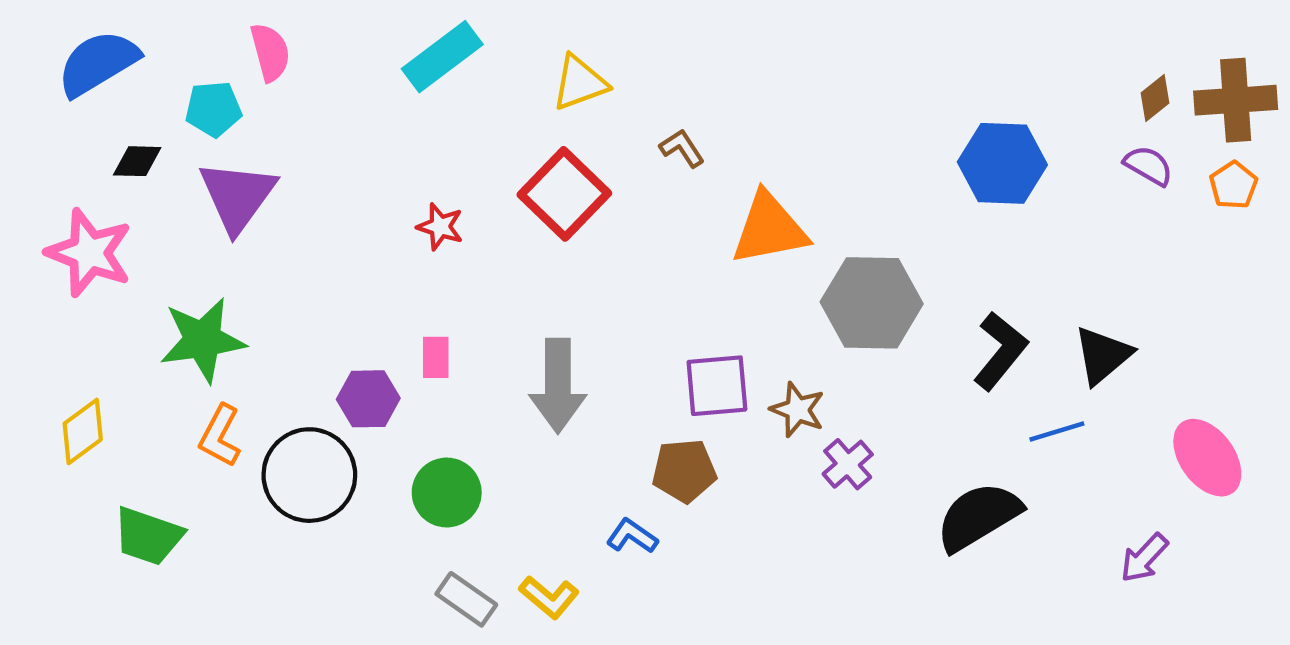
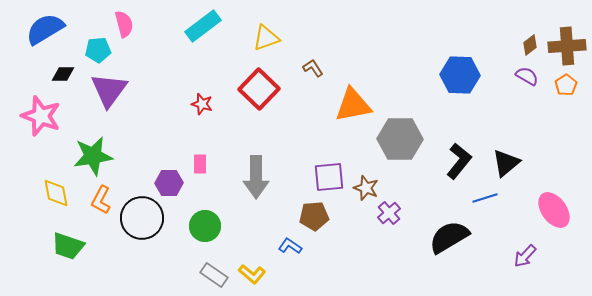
yellow diamond: (83, 431) -> (56, 193), moved, turned -64

